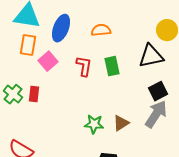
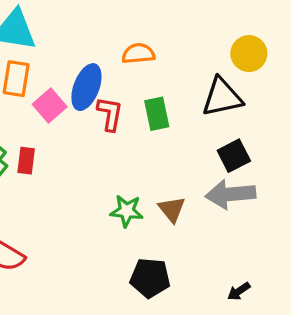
blue ellipse: (61, 28) -> (86, 87), moved
gray arrow: (156, 114) -> (230, 194), turned -128
brown triangle: (121, 123) -> (172, 209), turned -36

